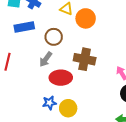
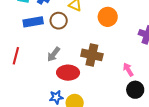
orange circle: (86, 18) -> (108, 17), moved
brown circle: (54, 37) -> (59, 21), moved

